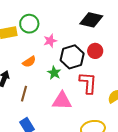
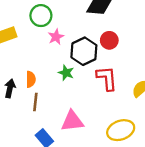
green circle: (29, 24) -> (41, 16), moved
orange semicircle: (29, 62) -> (31, 79), moved, turned -48
pink triangle: (62, 101) -> (72, 121), moved

